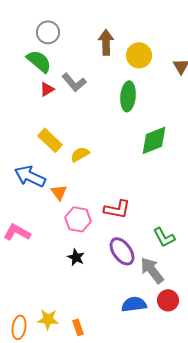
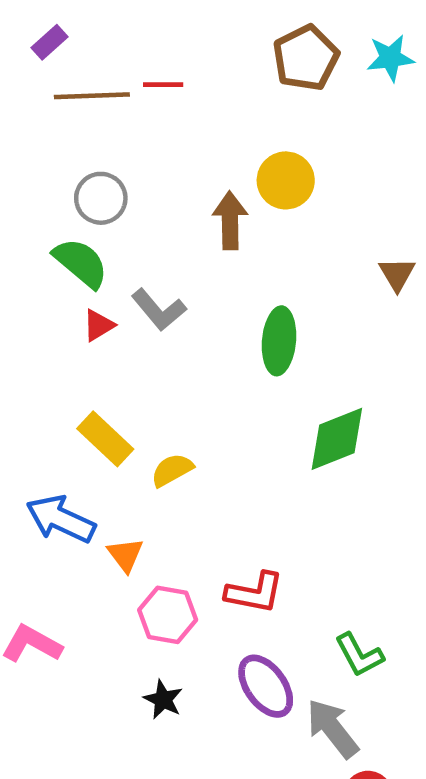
yellow circle: (139, 55) -> (286, 180), moved

